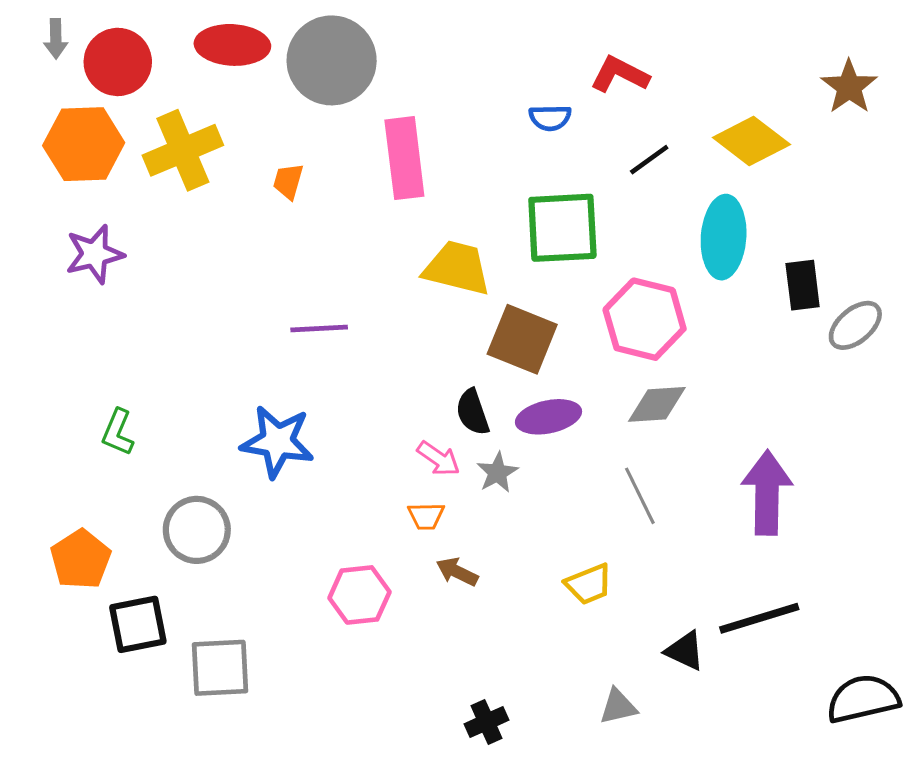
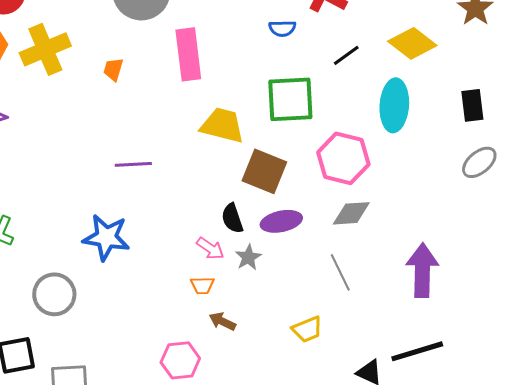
black rectangle: (803, 285) -> (472, 105), moved
pink hexagon: (359, 595) -> (180, 360), moved

